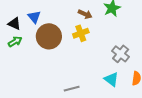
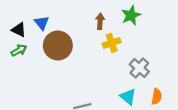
brown arrow: (85, 14) -> (100, 21), turned -112
yellow cross: (81, 33) -> (112, 43), moved

